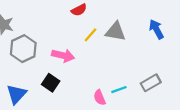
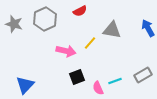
yellow line: (90, 35) -> (90, 43), moved
gray hexagon: (23, 49) -> (45, 19), moved
black square: (51, 83) -> (77, 77), moved, turned 35

